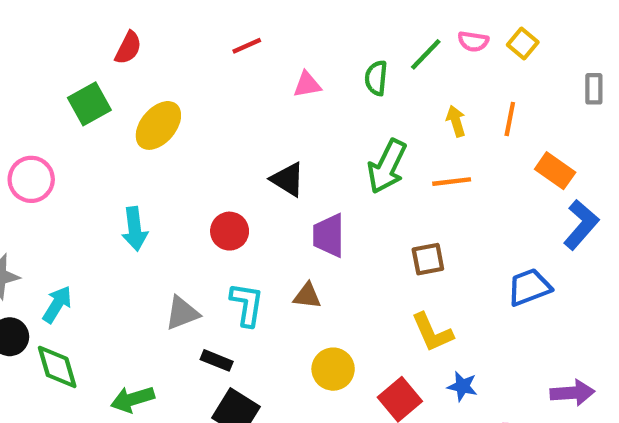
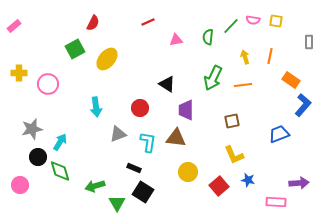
yellow square: (523, 44) -> (276, 21), turned -32
brown triangle: (307, 296) -> (176, 138), size x1.5
gray triangle: (182, 313) -> (118, 134), moved

